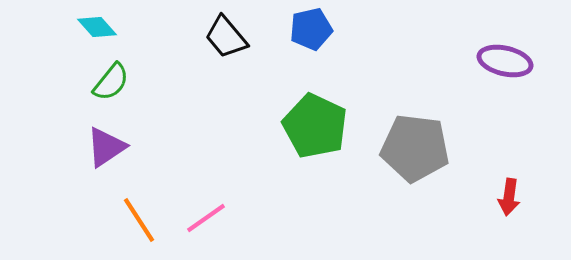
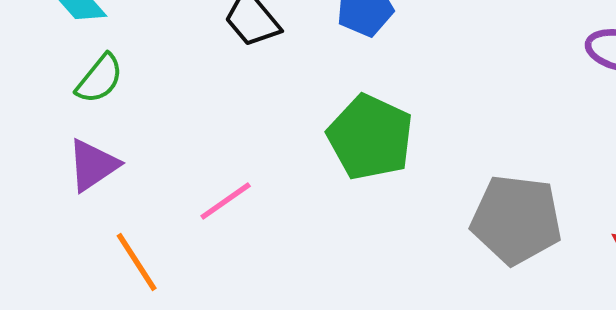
gray pentagon: (415, 148) -> (516, 220), moved
pink line: (206, 218) -> (226, 201), moved

